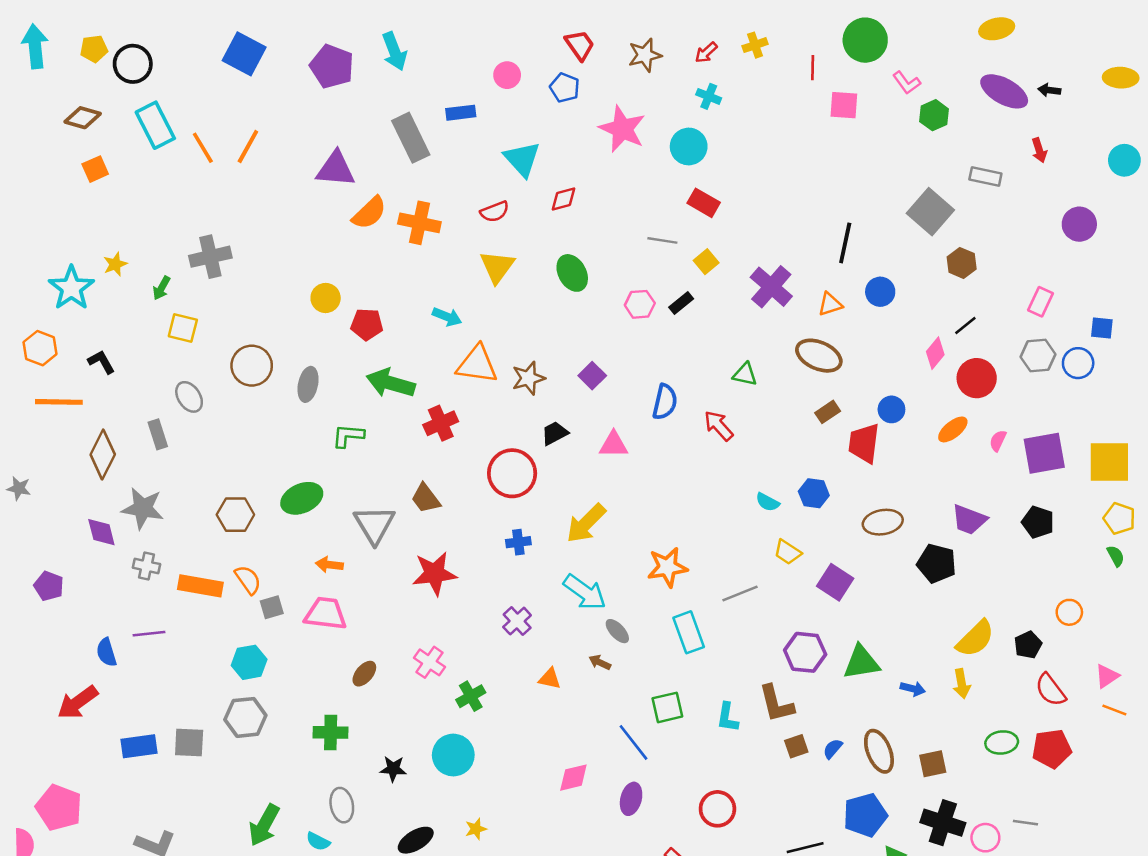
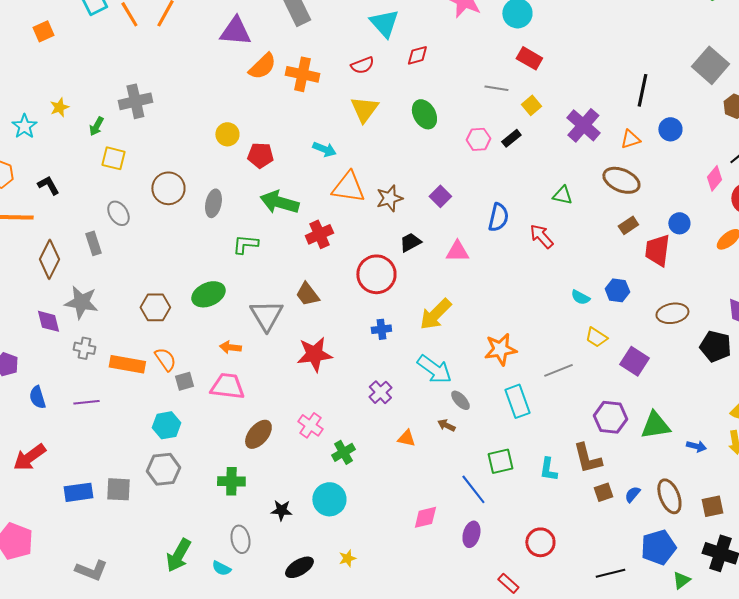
cyan star: (71, 288) -> (24, 126), size x0.7
blue semicircle: (106, 652) -> (37, 397), moved
brown ellipse: (364, 674) -> (258, 434), size x1.4

